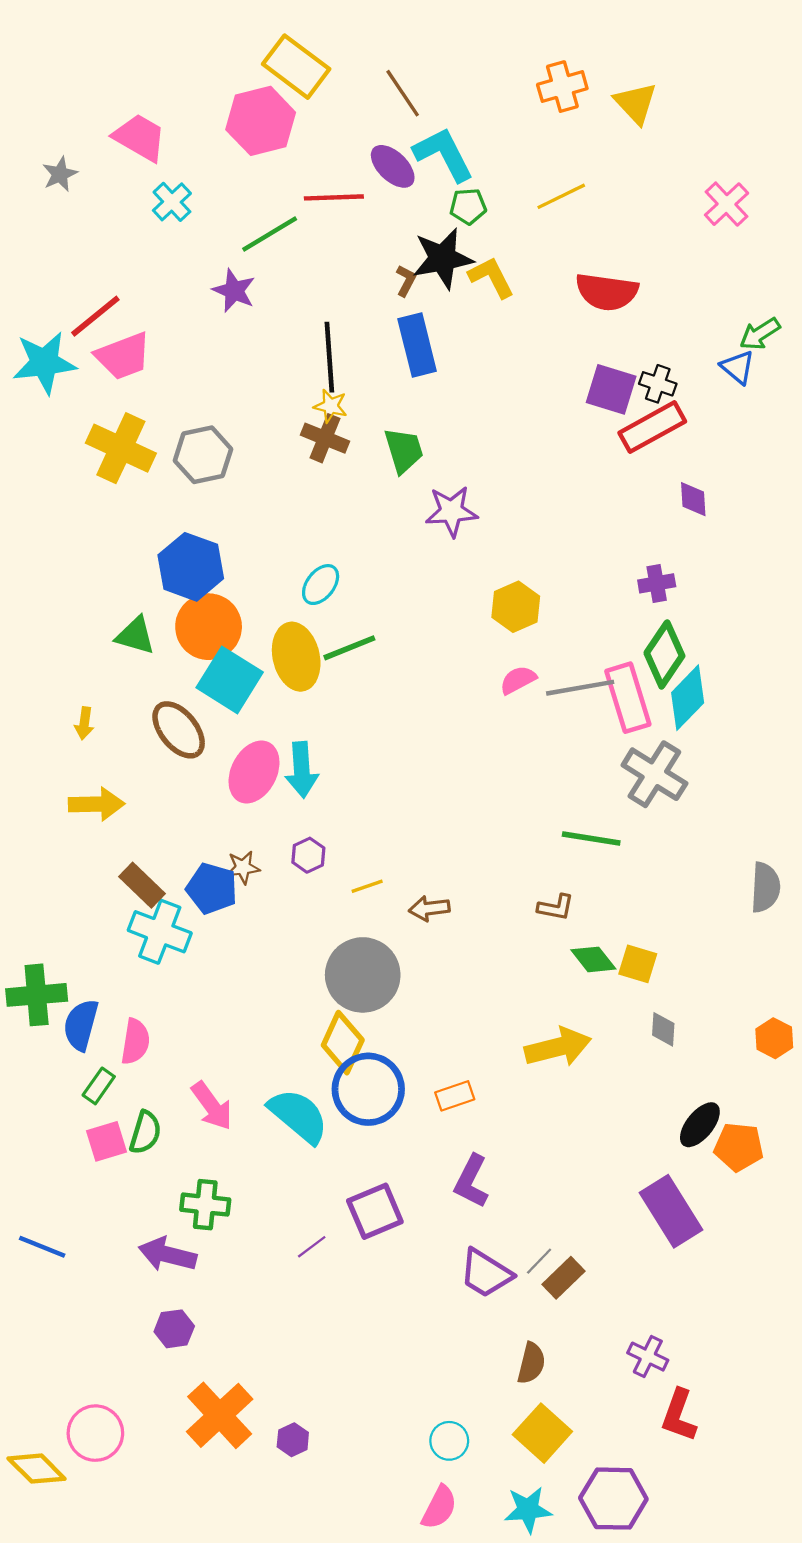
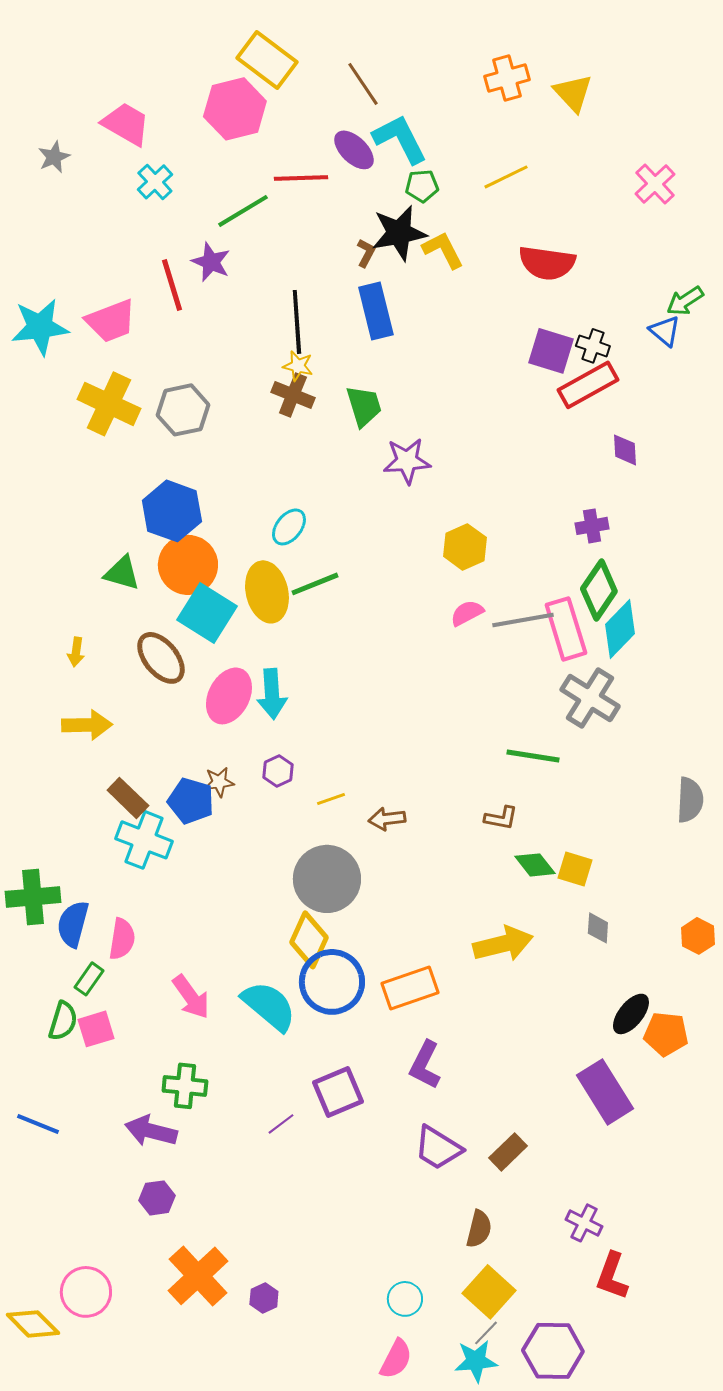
red line: (95, 316) -> (172, 285), moved, turned -68
orange rectangle: (455, 1096) -> (410, 988), size x1.6
green semicircle: (145, 1132) -> (63, 1021), moved
gray line: (539, 1261) -> (486, 1333), moved

